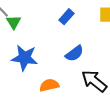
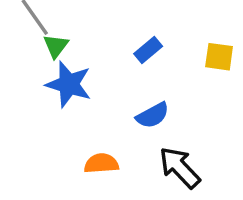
blue star: (25, 58) -> (69, 84), moved

